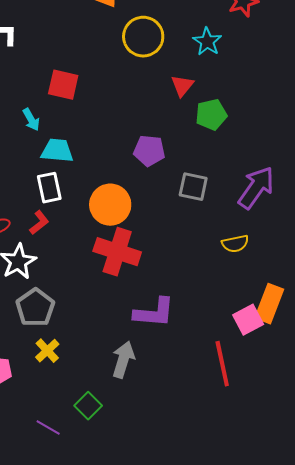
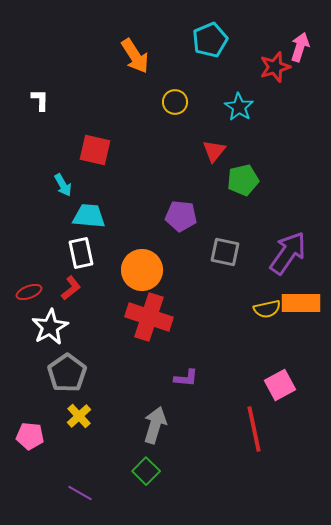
yellow circle: (143, 37) -> (175, 102), size x0.6
orange rectangle: (269, 304) -> (301, 303), moved, turned 69
purple L-shape: (154, 313) -> (186, 378), size x0.6
green square: (88, 406) -> (146, 471), moved

